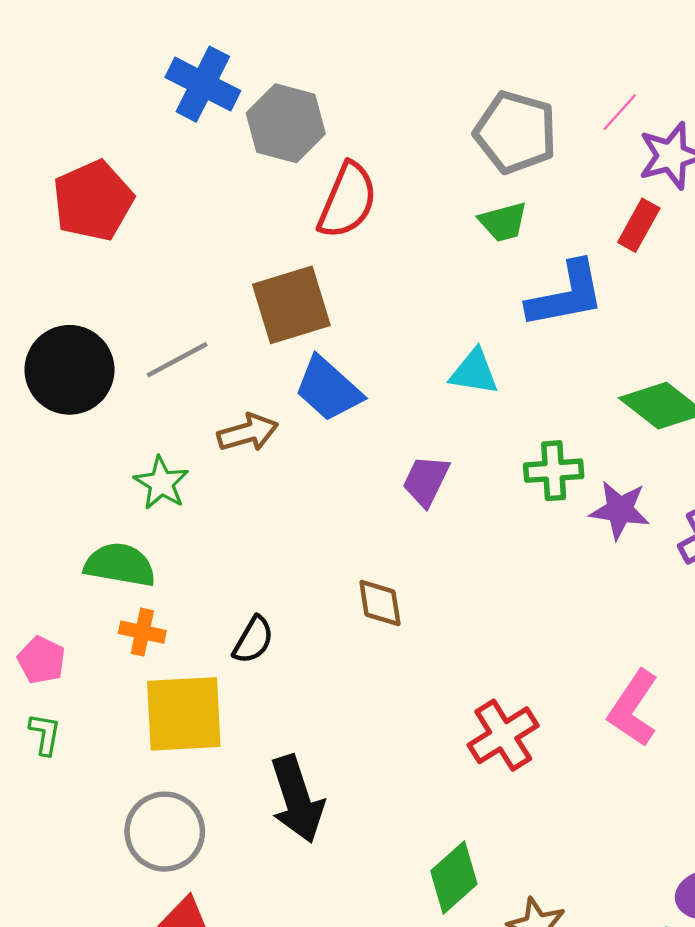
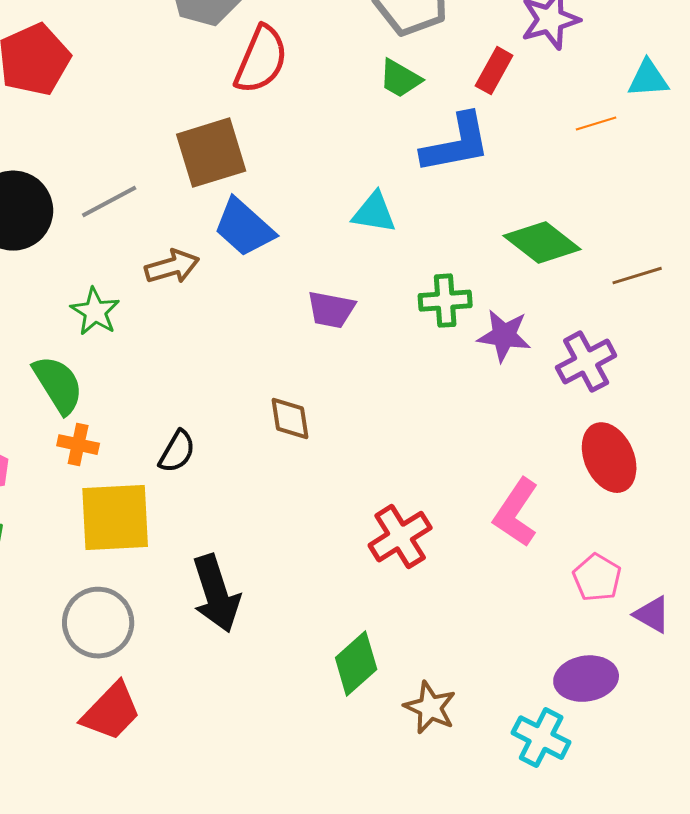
green trapezoid: (503, 222) -> (400, 79), turned 45
red rectangle: (639, 225) -> (494, 71), moved
purple trapezoid: (426, 481) -> (331, 310), turned -105
green semicircle: (120, 565) -> (58, 385), turned 48

